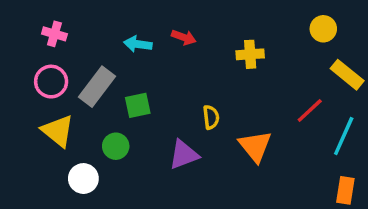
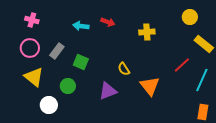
gray rectangle: (97, 87) -> (57, 51), size x0.7
green square: (138, 105) -> (81, 62), turned 35
yellow semicircle: (211, 117) -> (124, 69), turned 152

